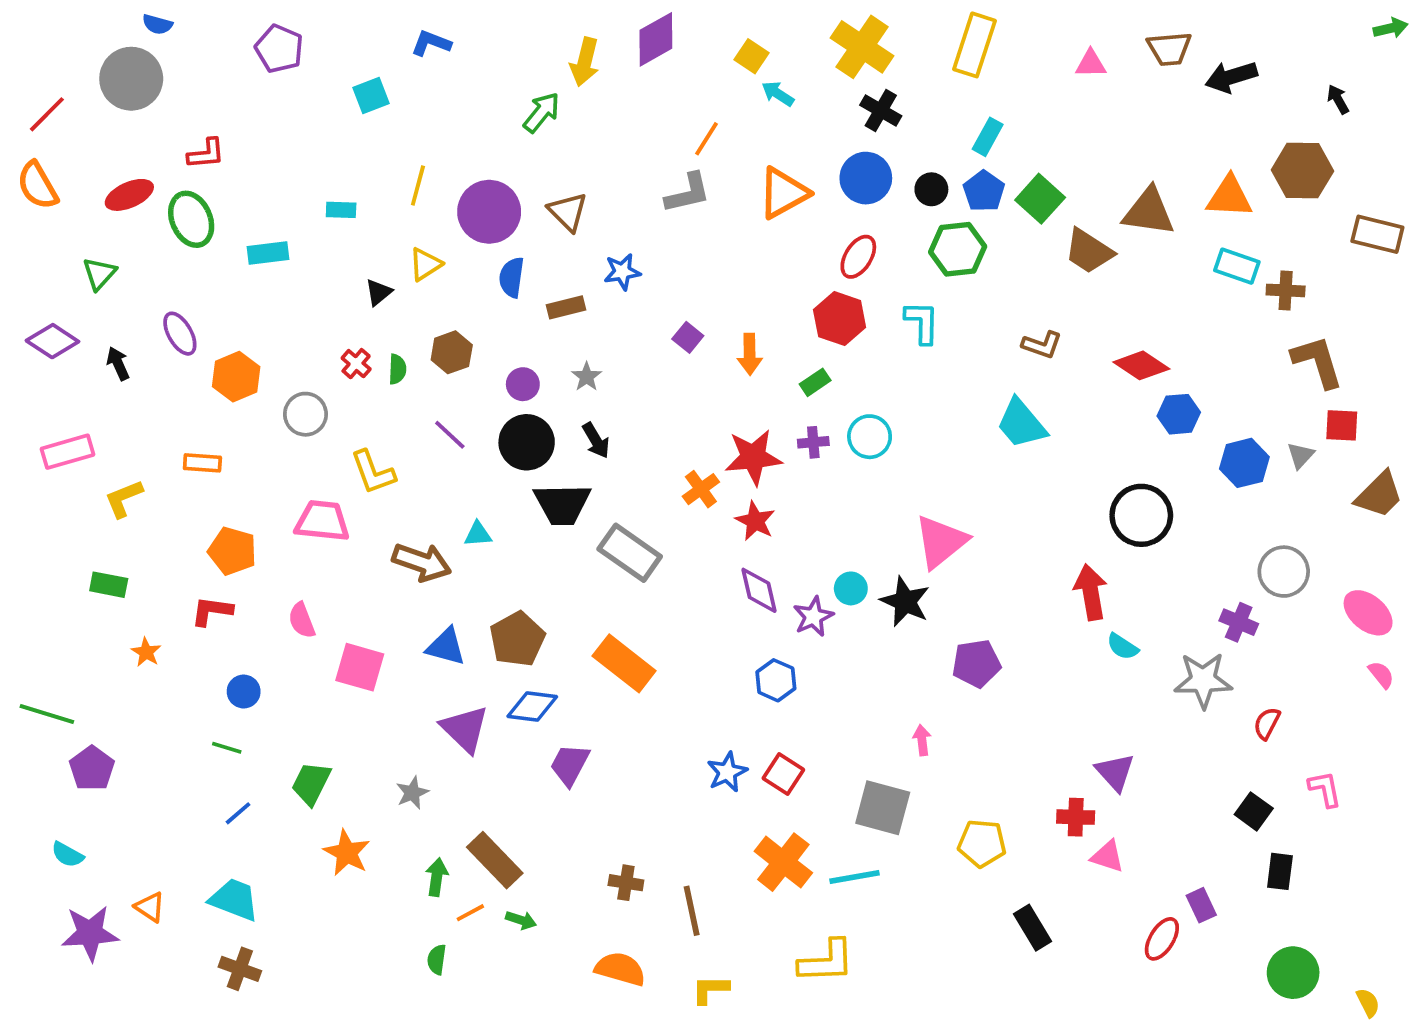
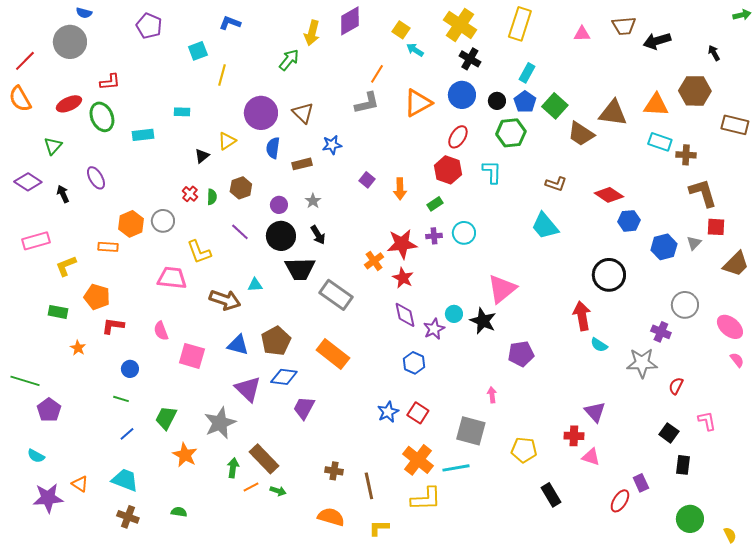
yellow line: (418, 186) -> (222, 75), moved
orange hexagon: (236, 377) -> (131, 224), moved
orange pentagon: (232, 551) -> (97, 297), moved
gray star: (412, 793) -> (220, 423), size x1.8
green semicircle: (437, 959) -> (179, 512), moved, turned 91
yellow L-shape: (826, 961) -> (426, 499), moved

